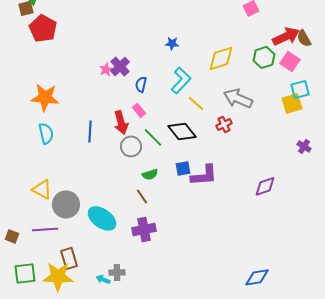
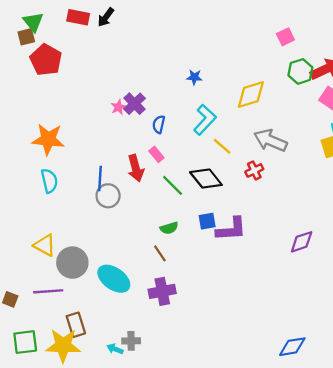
green hexagon: (264, 57) -> (300, 71), moved
gray circle: (131, 146) -> (108, 196), moved

